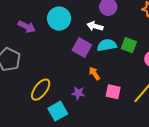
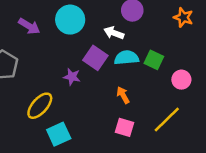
orange arrow: (94, 73) -> (123, 95), moved
pink square: (113, 92) -> (125, 127), moved
purple star: (78, 93) -> (72, 77), moved

